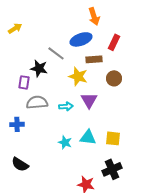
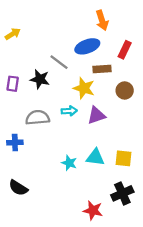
purple rectangle: (24, 82) -> (13, 84), moved
purple triangle: (89, 100) -> (96, 115), turned 42
cyan arrow: (66, 106) -> (69, 111), moved

